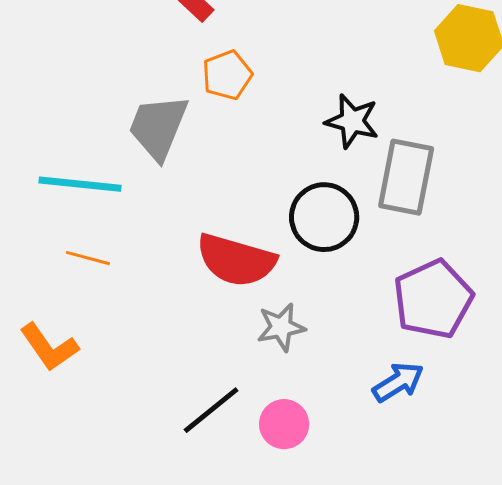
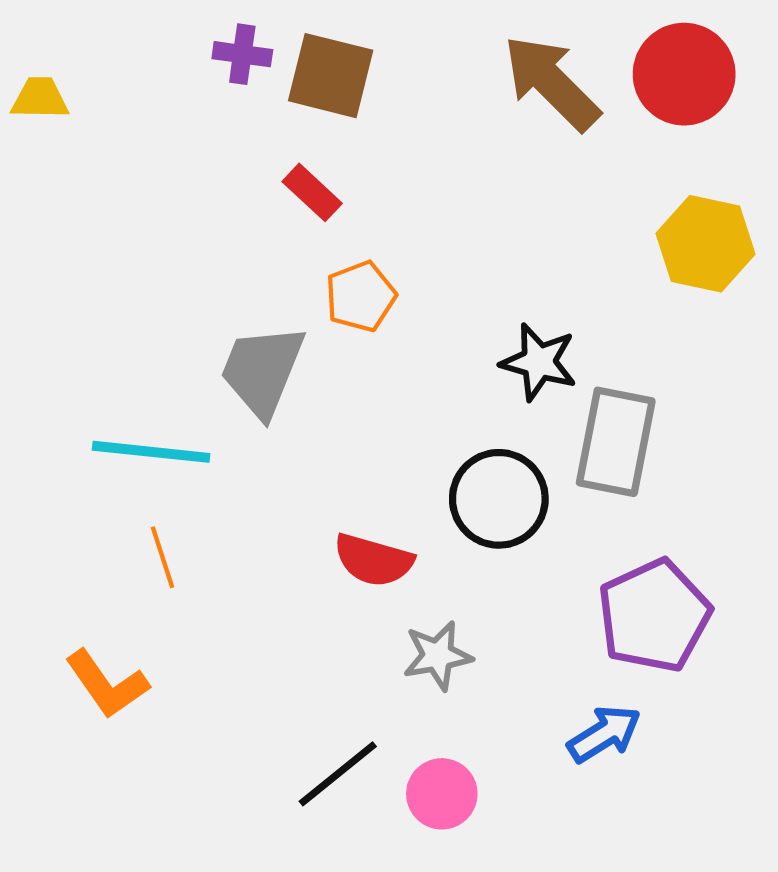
orange line: (88, 258) -> (162, 557), turned 57
red semicircle: (236, 260) -> (373, 560), size x0.7

